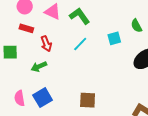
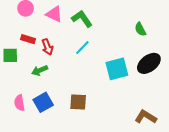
red rectangle: (26, 28) -> (28, 39), moved
cyan square: (114, 38) -> (117, 69), moved, size x1.6
brown square: (88, 100) -> (78, 102), moved

